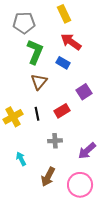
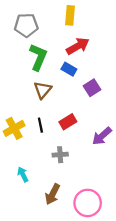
yellow rectangle: (64, 14) -> (70, 15), turned 30
red arrow: (71, 42) -> (78, 46), turned 115
purple square: (84, 92) -> (92, 88), moved
purple arrow: (87, 151) -> (102, 136), moved

